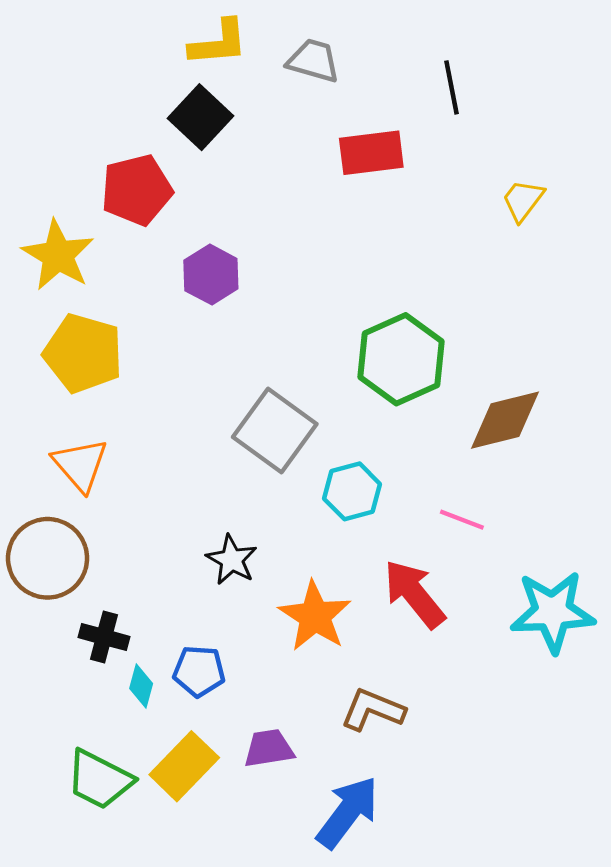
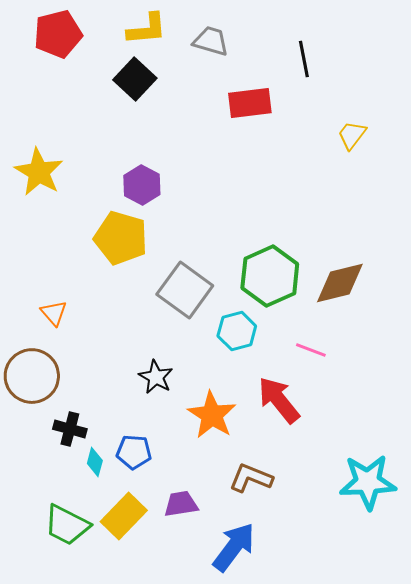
red pentagon: (137, 190) -> (58, 34), moved
yellow pentagon: (83, 353) -> (121, 238), moved
green hexagon: (401, 359) -> (270, 276), moved
orange triangle: (80, 465) -> (54, 313), size x0.7
cyan star: (553, 612) -> (368, 482), moved

